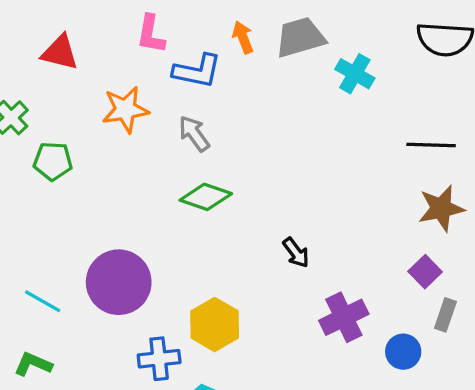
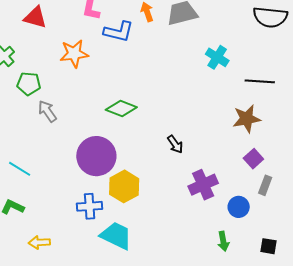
cyan cross: (355, 74) -> (217, 57), moved
gray arrow: (194, 134) -> (47, 111), moved
brown star: (441, 208) -> (247, 119), moved
purple circle: (119, 282) -> (96, 156), moved

